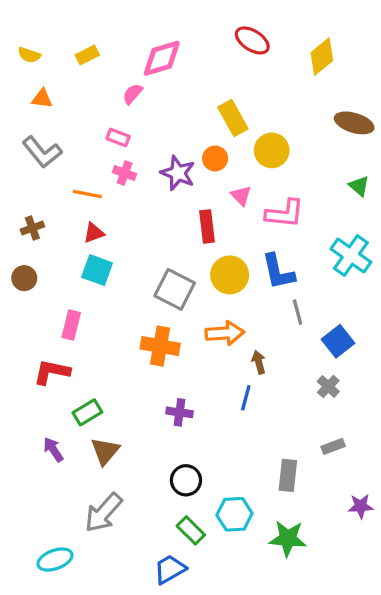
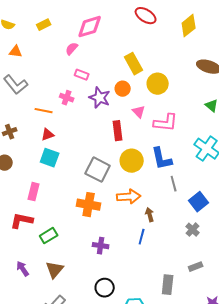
pink rectangle: (118, 137) -> (82, 75), moved
green rectangle: (87, 412) -> (49, 236), moved

